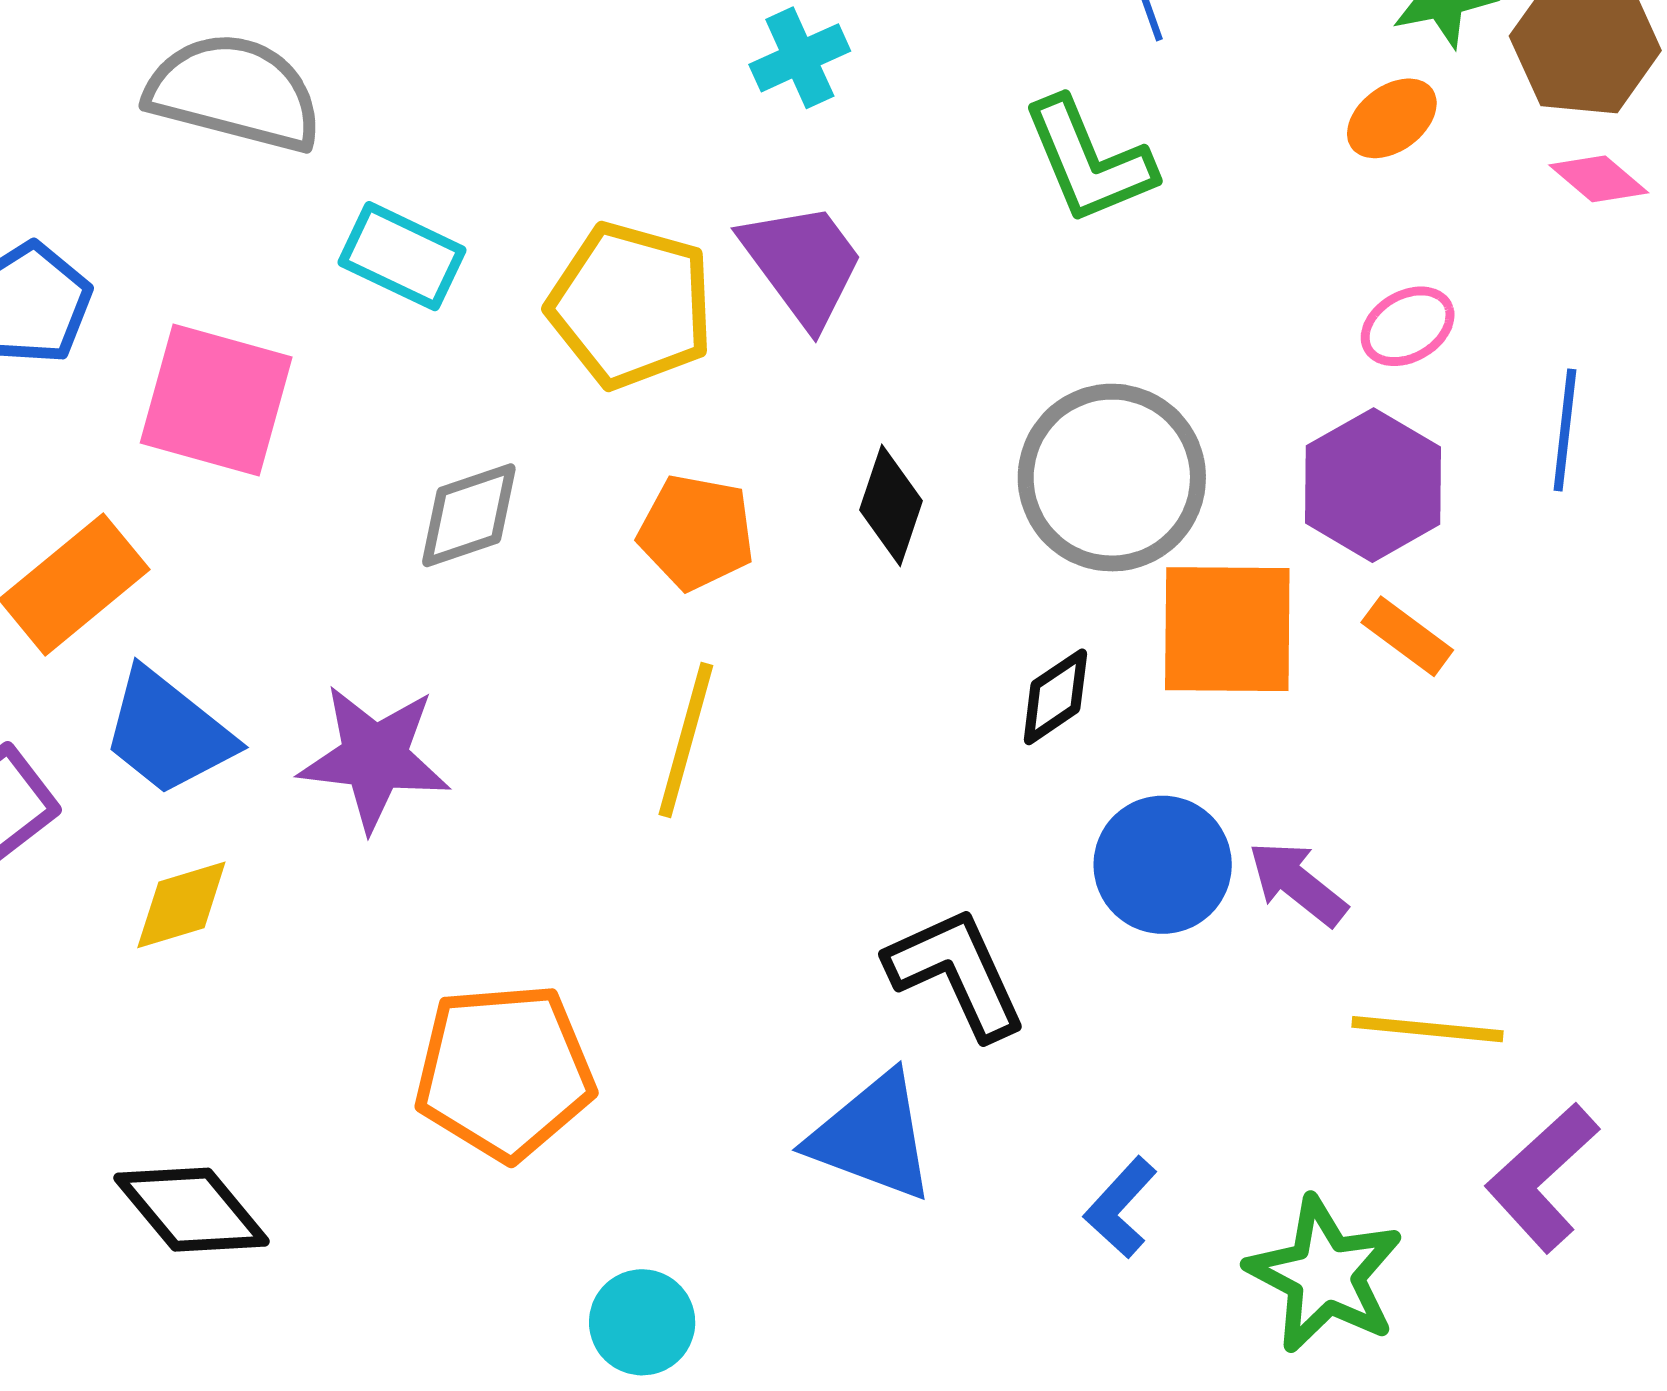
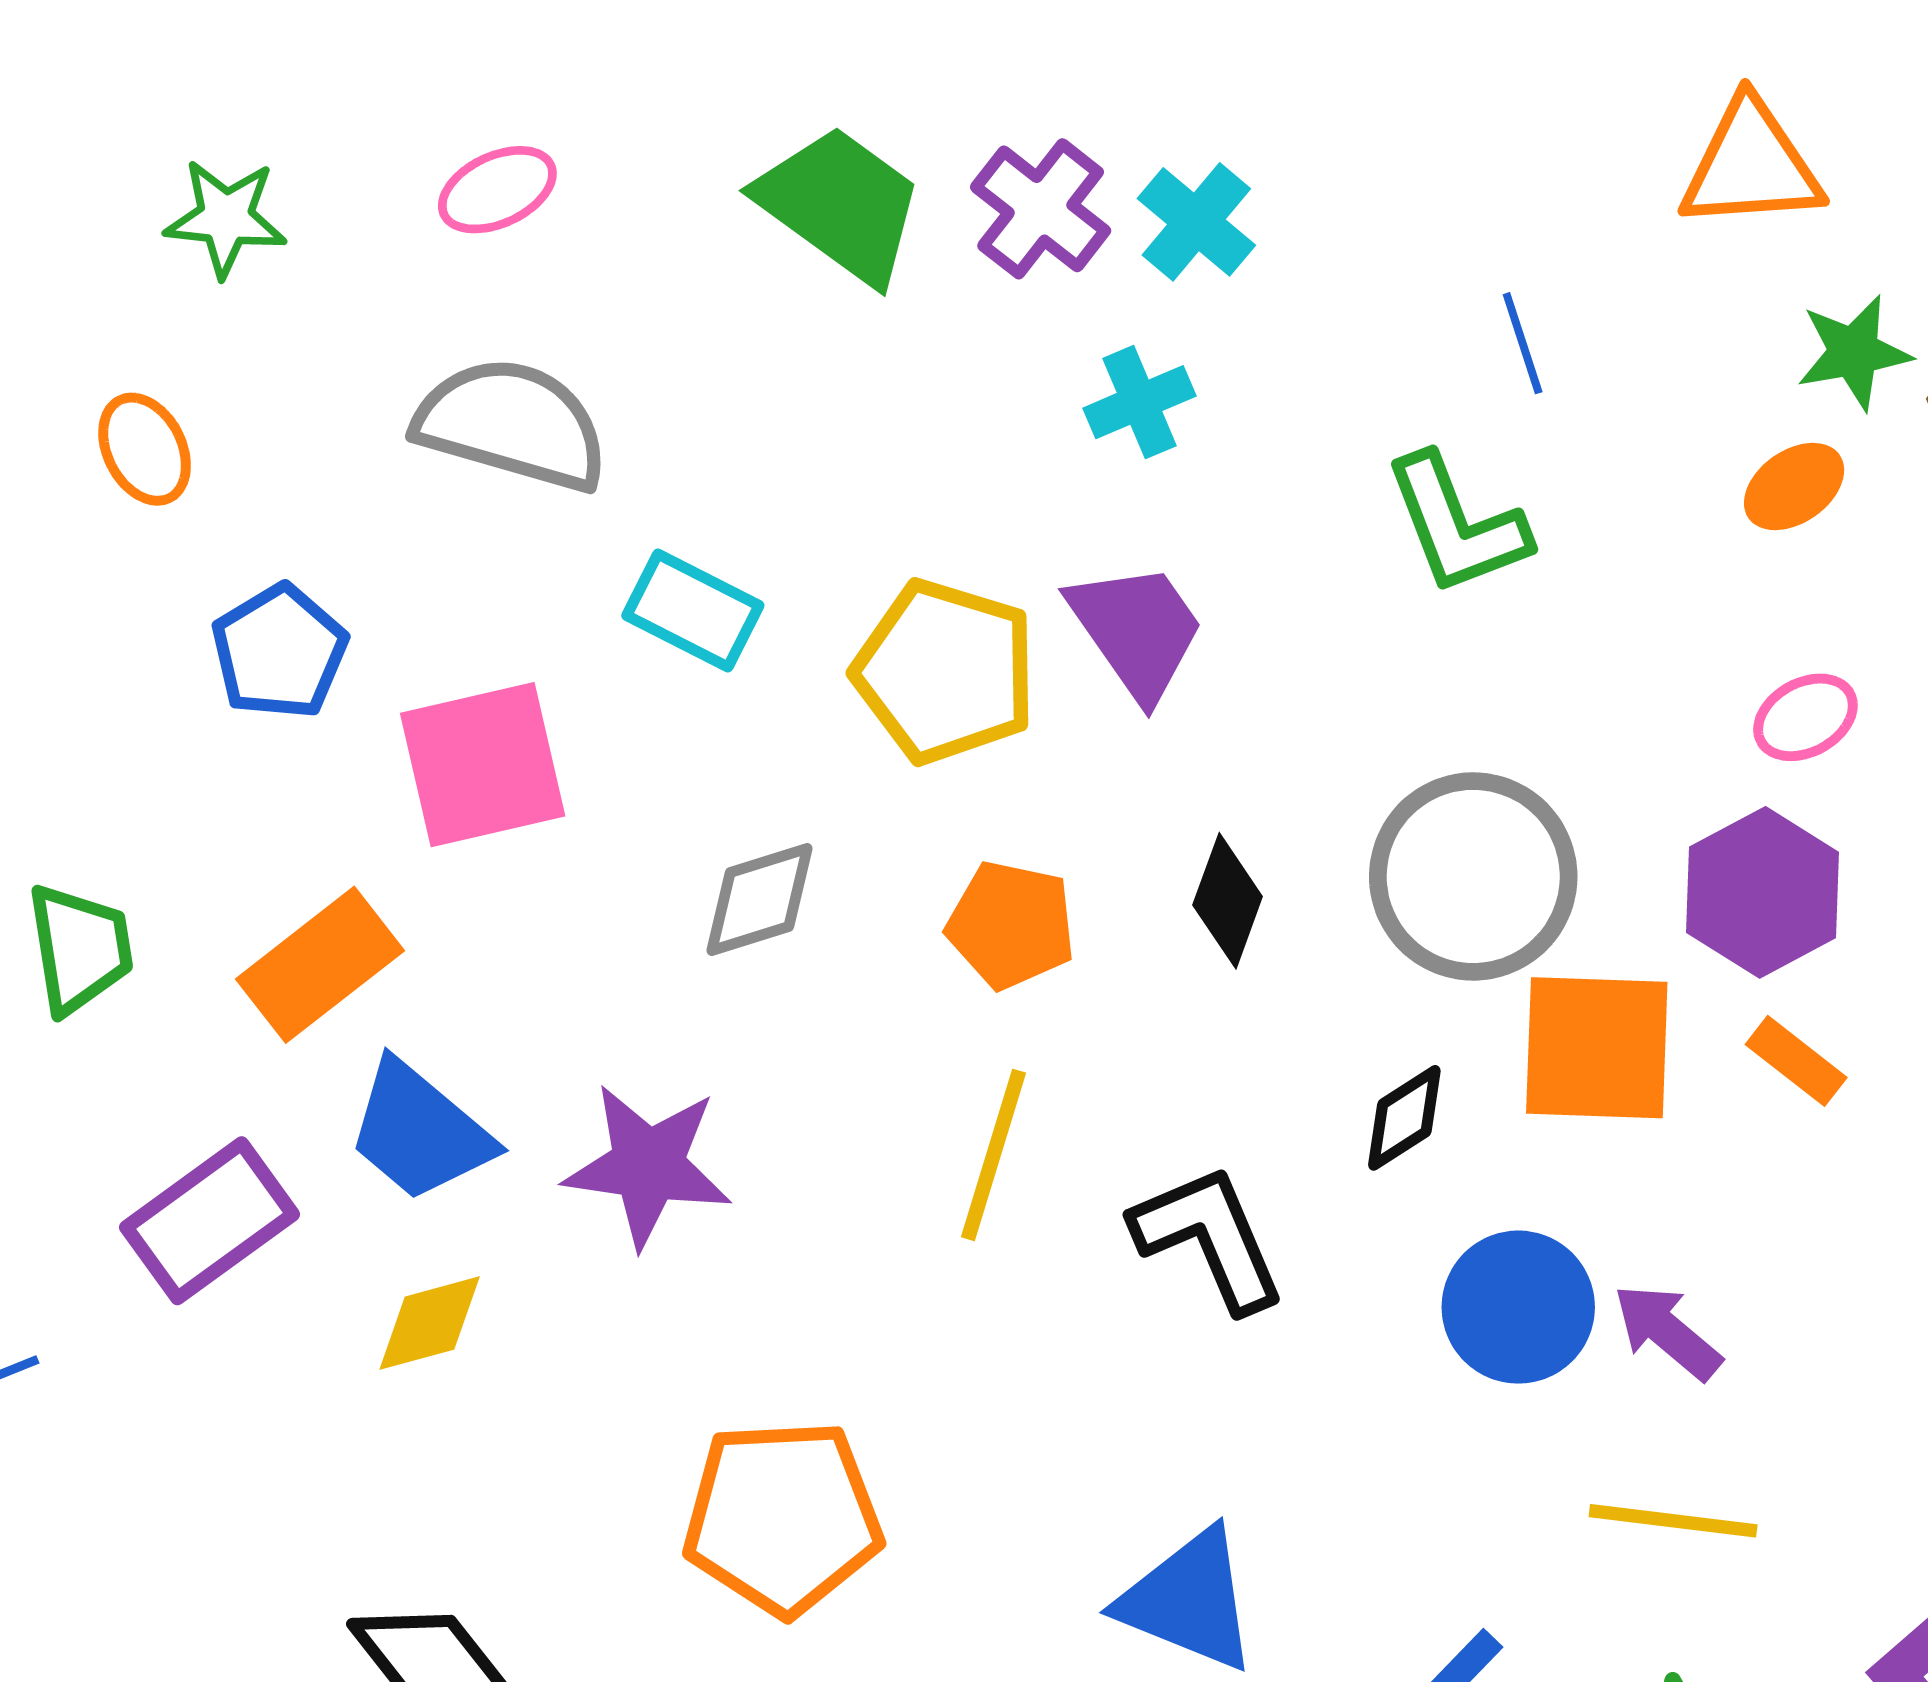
pink square: (216, 400) -> (483, 765), turned -30
black L-shape: (956, 973) -> (1209, 1238), moved
yellow line: (1428, 1029) -> (1673, 1521), moved

